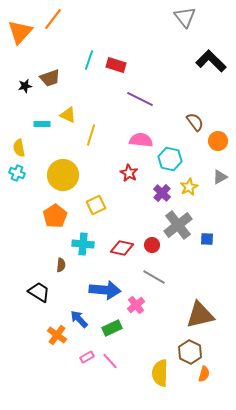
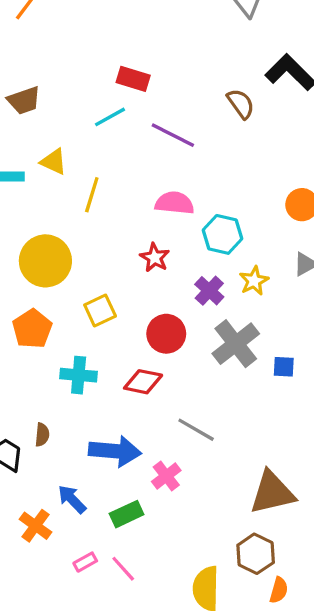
cyan line: (89, 60) -> (110, 117), moved, turned 42
brown semicircle: (195, 122) -> (241, 104), moved
red circle: (152, 245) -> (166, 334), moved, size x1.5
brown semicircle: (61, 265) -> (42, 435), moved

